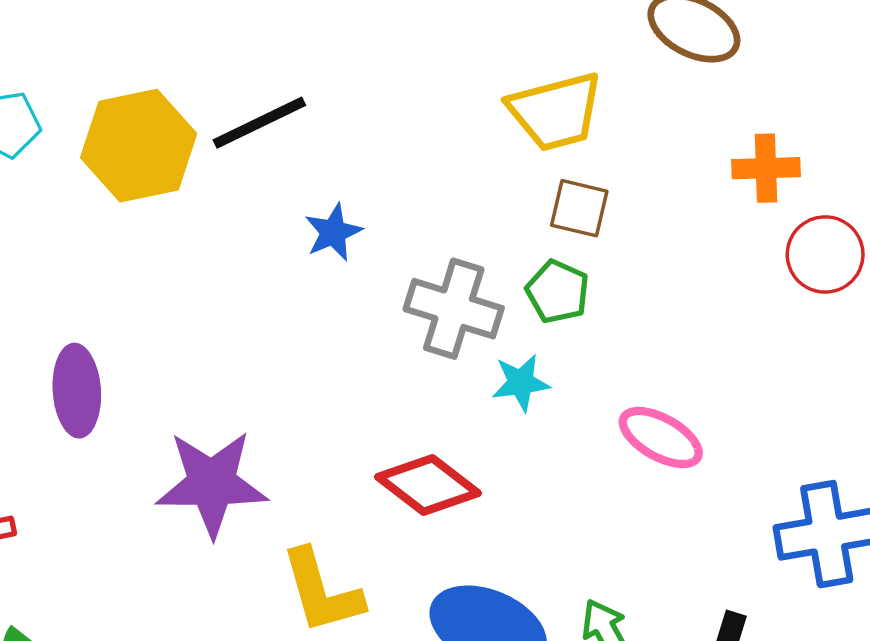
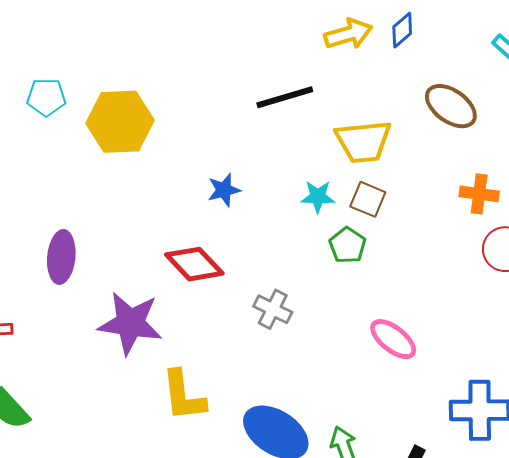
black line: (259, 123) -> (285, 97), moved
gray cross: (454, 309) -> (273, 309), moved, size x0.7
cyan star: (521, 383) -> (318, 197), moved
red diamond: (428, 485) -> (194, 264), moved

